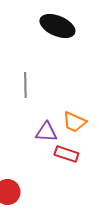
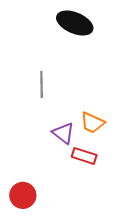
purple triangle: (46, 132) -> (63, 133), turned 35

